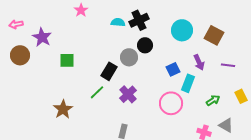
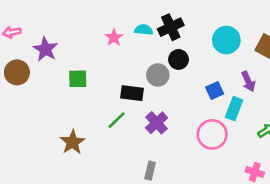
pink star: (81, 10) -> (114, 37), moved
black rectangle: (109, 71) -> (132, 93), turned 66

